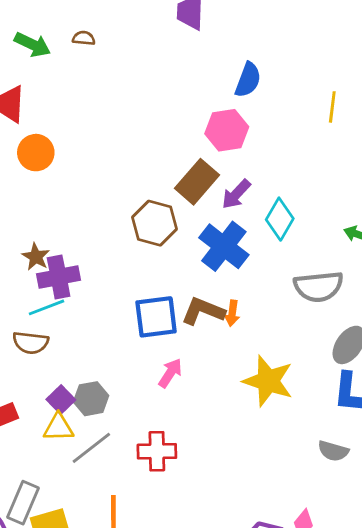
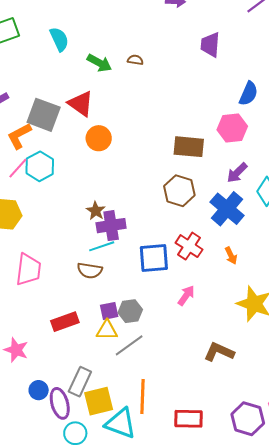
brown rectangle: (197, 182) -> (189, 147), moved, turned 52
brown L-shape: (203, 311) -> (219, 352), moved
orange arrow: (232, 313) -> (231, 256), turned -36
blue square: (156, 317) -> (154, 258), moved
purple square: (61, 400) -> (109, 311), turned 30
red cross: (157, 451) -> (189, 246), moved, turned 32

